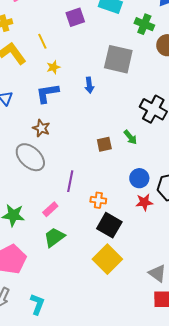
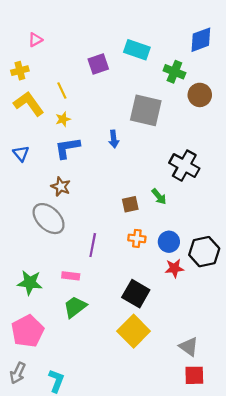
yellow star: (53, 67) -> (63, 119), moved
orange cross: (98, 200) -> (137, 238), moved
pink rectangle: (50, 209) -> (71, 276), turned 49

